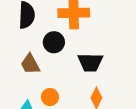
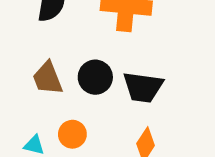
black circle: (54, 42) -> (95, 77), moved

